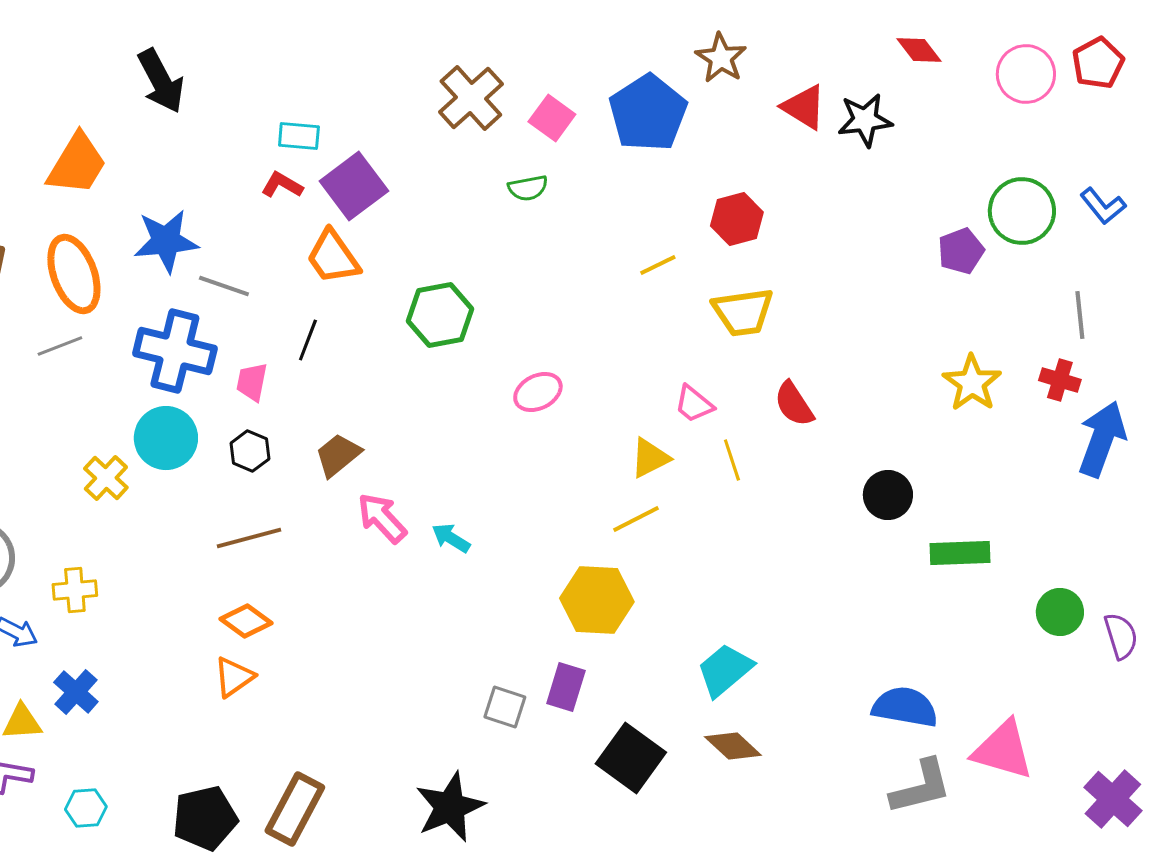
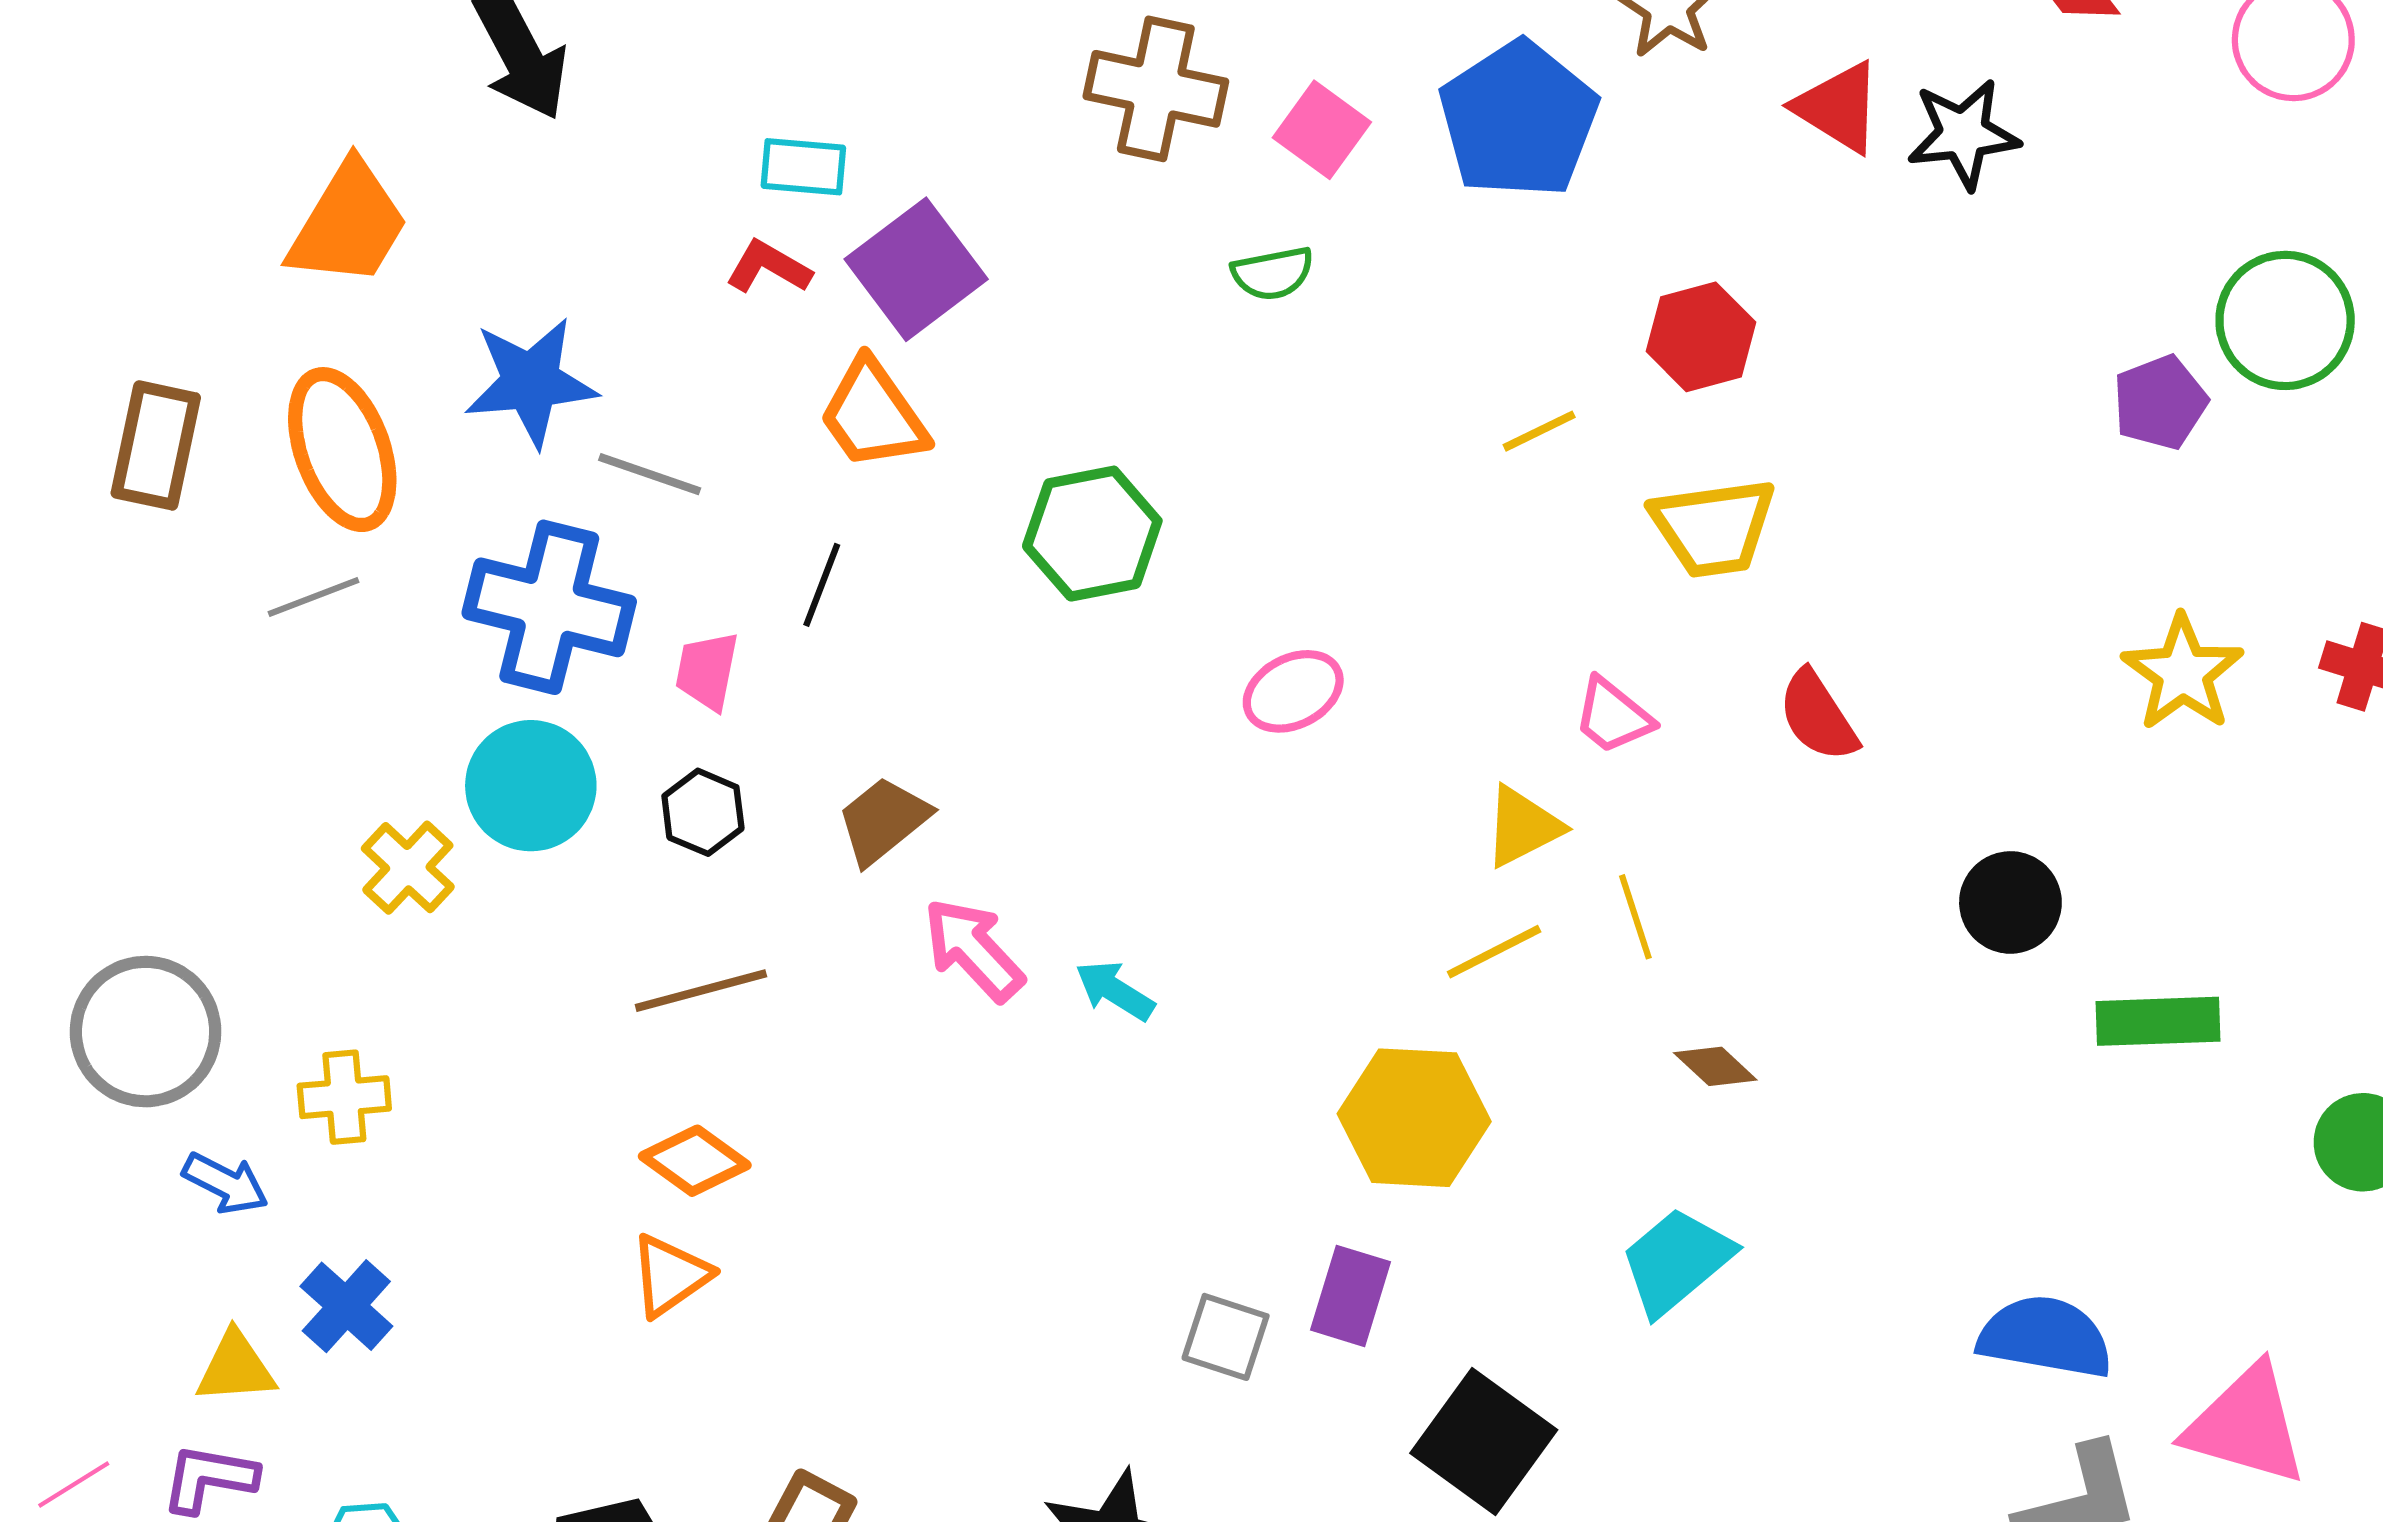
brown cross: (471, 98) -> (1156, 89), turned -36
yellow line: (732, 460) -> (1635, 917), moved
brown diamond: (733, 746) -> (1715, 1066), moved, size x0.7

